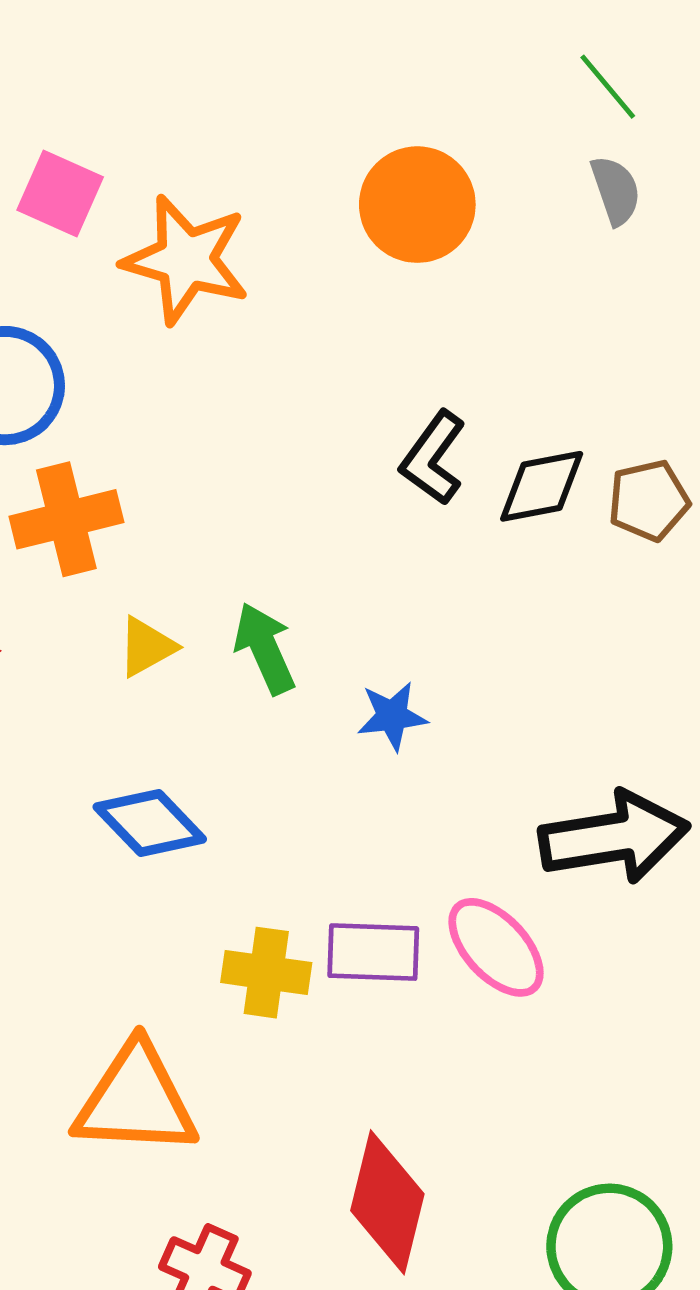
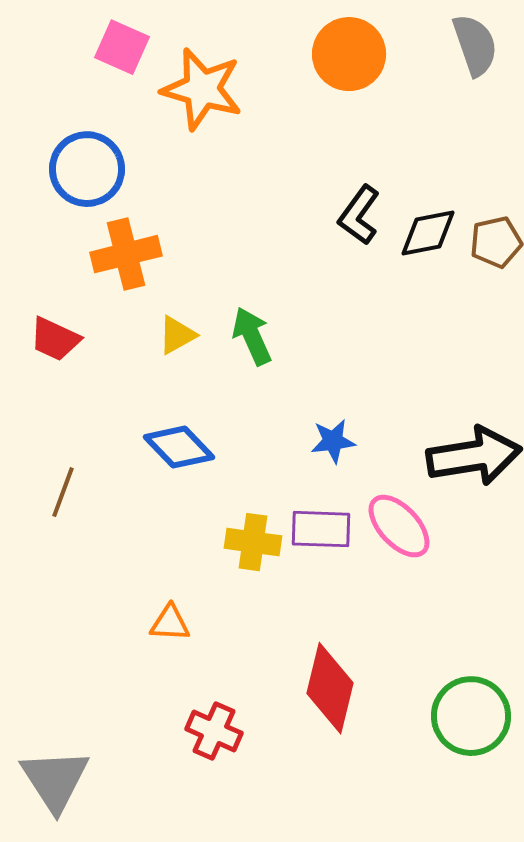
gray semicircle: (616, 190) -> (475, 45), size x1.4
blue star: (392, 716) -> (333, 441), moved
orange triangle: (136, 1100) -> (170, 623), size x0.5

